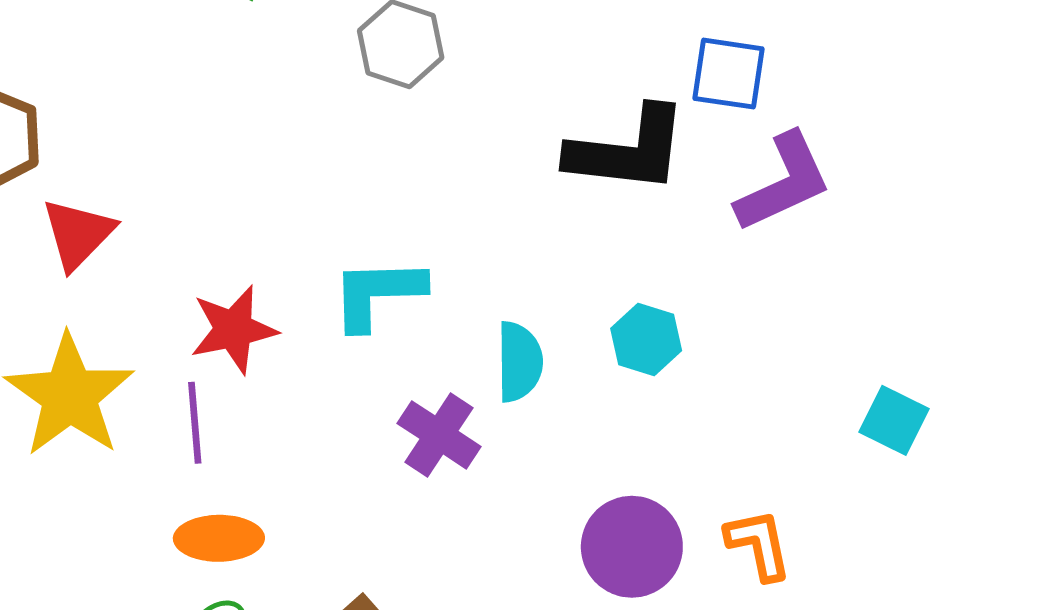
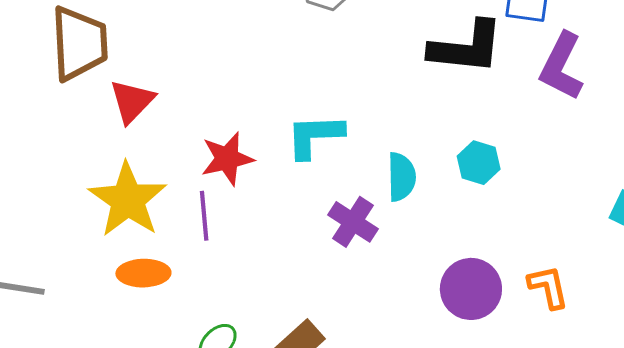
purple L-shape: (784, 183) -> (562, 66), turned 142
orange ellipse: (219, 538) -> (143, 273), moved

